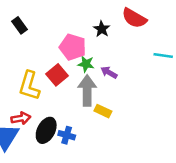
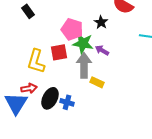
black star: (102, 29) -> (101, 22), moved
green star: (86, 64) -> (83, 43), size x1.5
red square: (57, 75) -> (59, 52), turned 30

